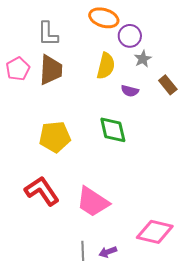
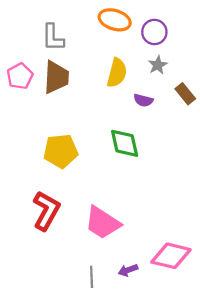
purple circle: (130, 36) -> (154, 32), moved
red L-shape: (42, 191) -> (46, 211), turned 63
purple arrow: (108, 252) -> (128, 270), moved

